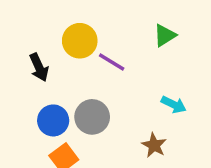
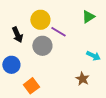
gray circle: (92, 117) -> (42, 46), moved
blue circle: (53, 120) -> (11, 65), moved

